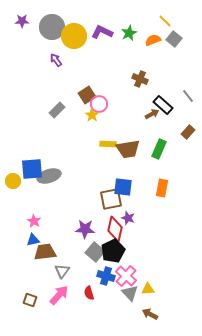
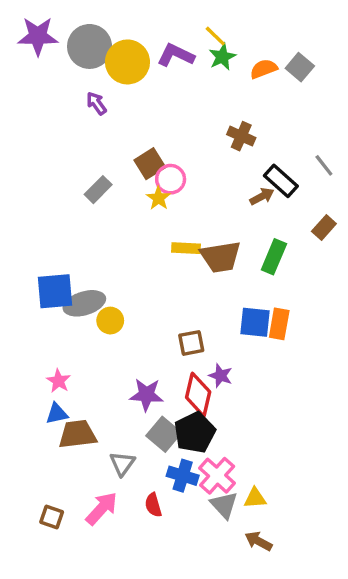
purple star: (22, 21) -> (38, 36), size x1.6
yellow line: (165, 21) -> (215, 36), moved
yellow circle: (13, 181) -> (110, 321), moved
blue square: (123, 187) -> (255, 322), moved
brown square: (111, 199) -> (191, 343), size x0.7
gray triangle: (62, 271) -> (122, 464), moved

